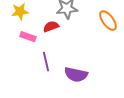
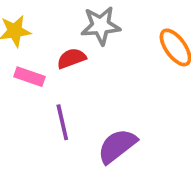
purple semicircle: (76, 75) -> (117, 146), turned 130

